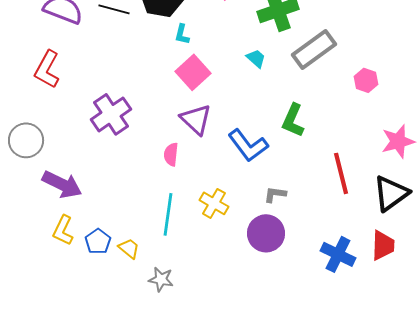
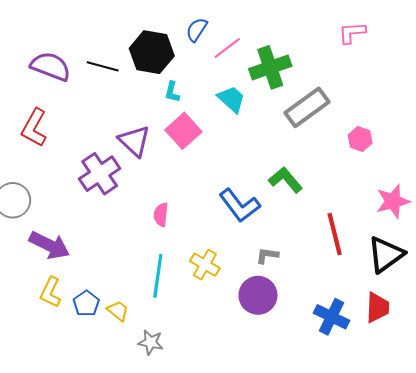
cyan trapezoid: (256, 58) -> (231, 99), moved, size x1.4
purple triangle: (196, 119) -> (134, 141), moved
green L-shape: (293, 120) -> (286, 180), turned 116

